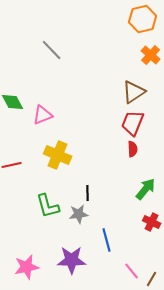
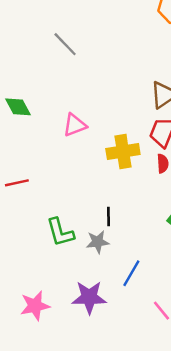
pink triangle: (43, 115) -> (75, 125), moved
yellow cross: (58, 155) -> (123, 151), moved, turned -32
blue line: (107, 240) -> (131, 273), turned 45

